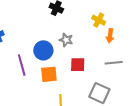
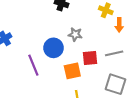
gray line: (114, 63) -> (114, 53), moved
orange square: (49, 74) -> (72, 71), moved

